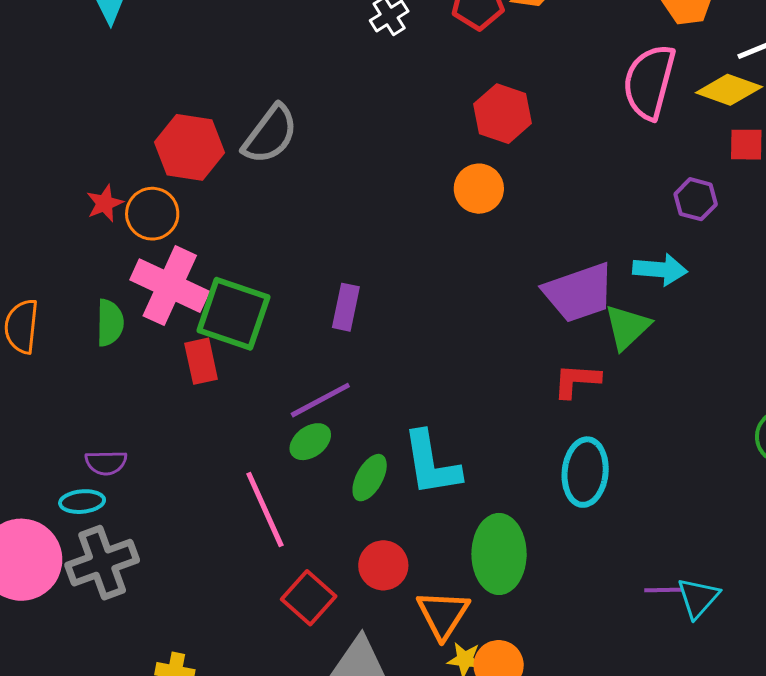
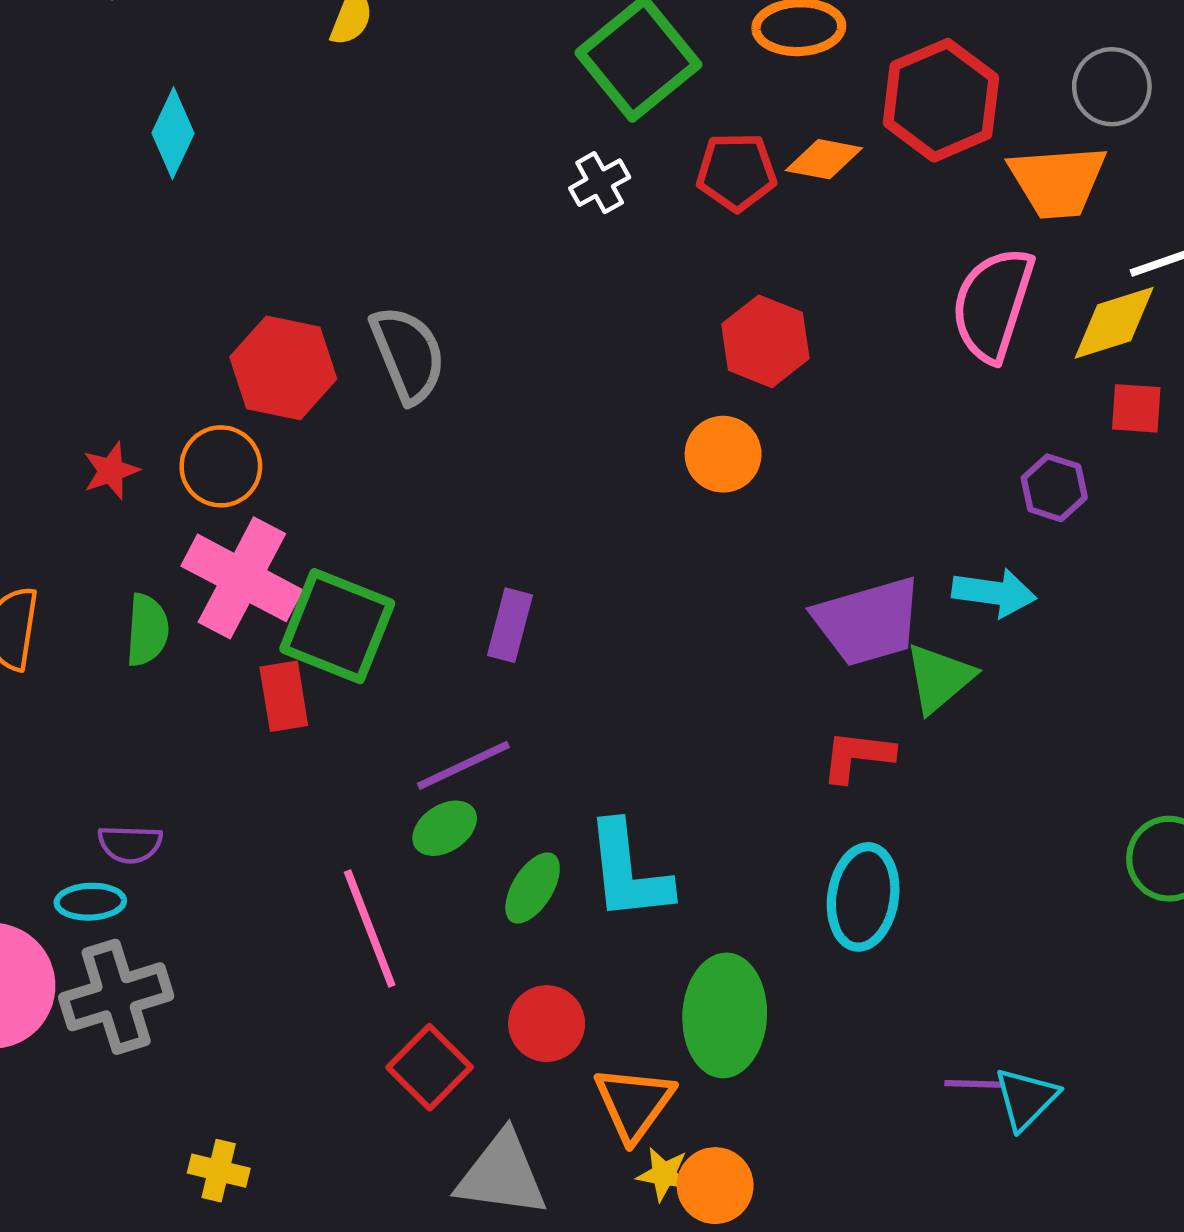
yellow diamond: (729, 90) -> (1114, 323), turned -40
gray semicircle: (270, 134) -> (408, 354), turned -62
red star: (105, 203) -> (111, 471), moved

